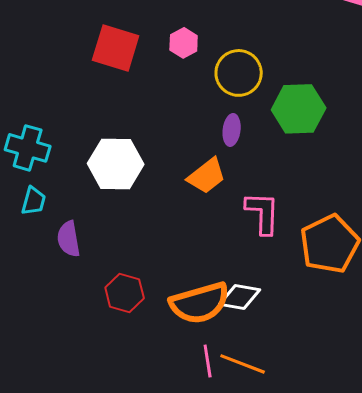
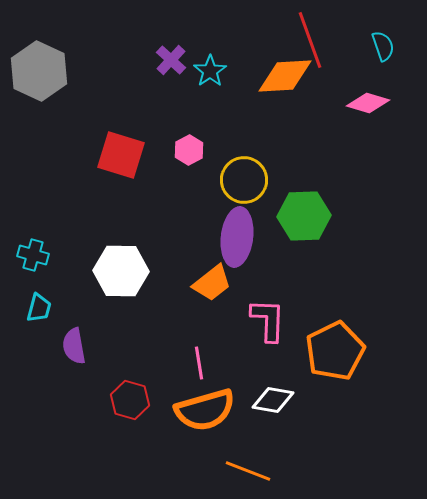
purple ellipse: (232, 130) -> (237, 237), size x1.8
cyan cross: (28, 148) -> (33, 255), size x0.7
white diamond: (240, 297) -> (273, 400), moved
pink line: (208, 361) -> (199, 363), moved

